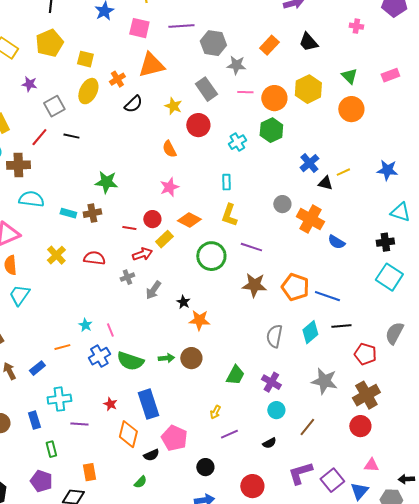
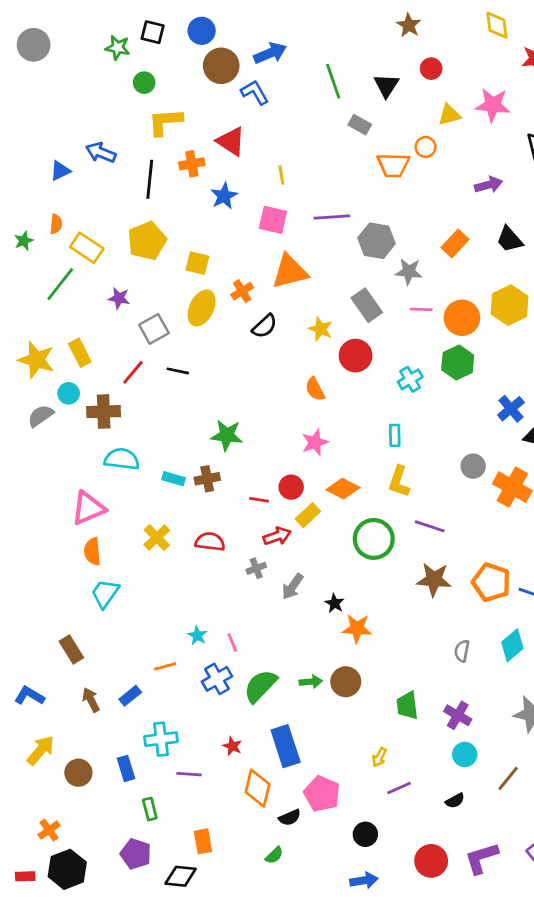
gray semicircle: (274, 336) -> (462, 651), size x0.7
green semicircle: (130, 361) -> (260, 686), turned 116
green trapezoid: (235, 375) -> (407, 705), turned 145
purple L-shape: (300, 473) -> (482, 858), moved

